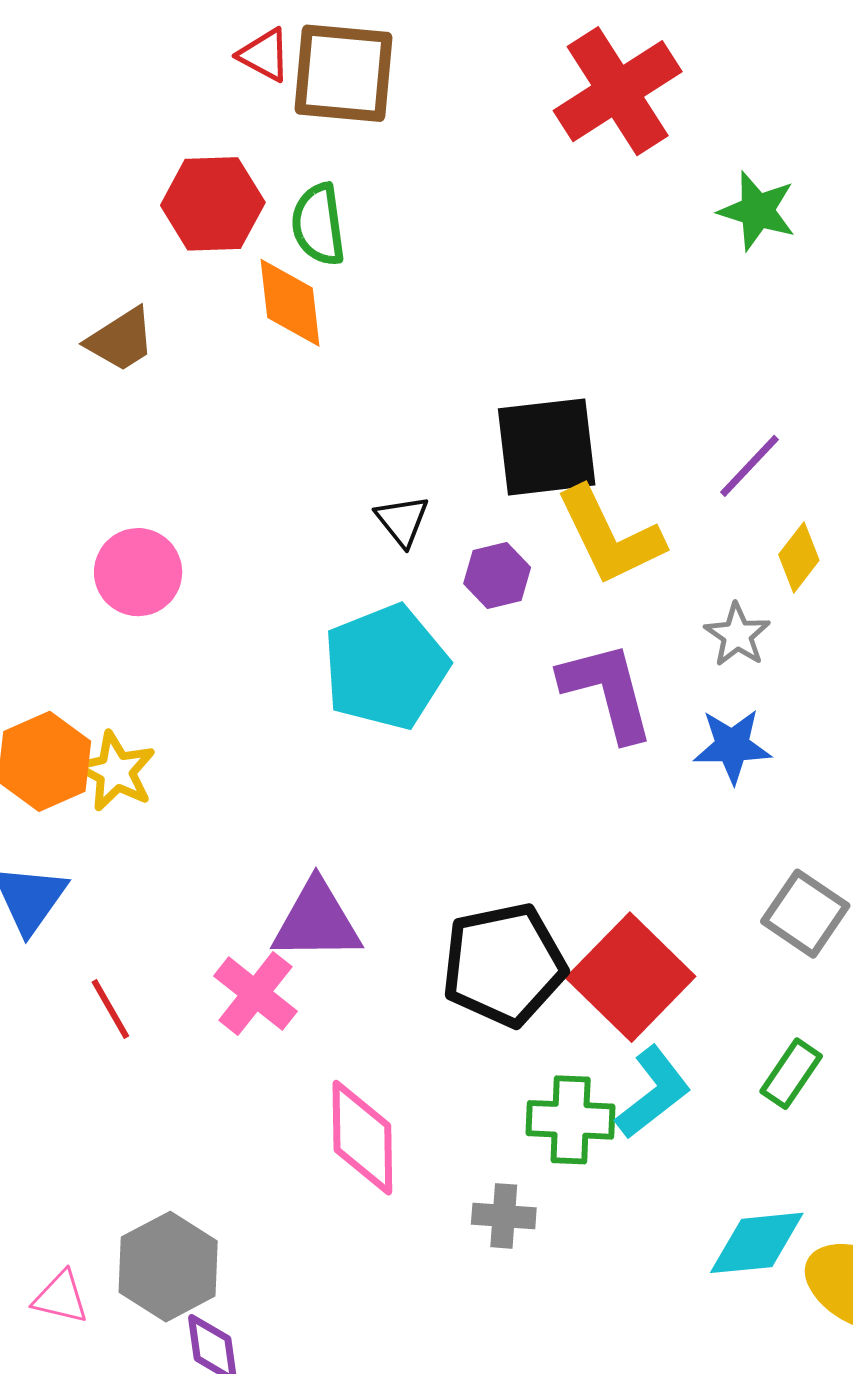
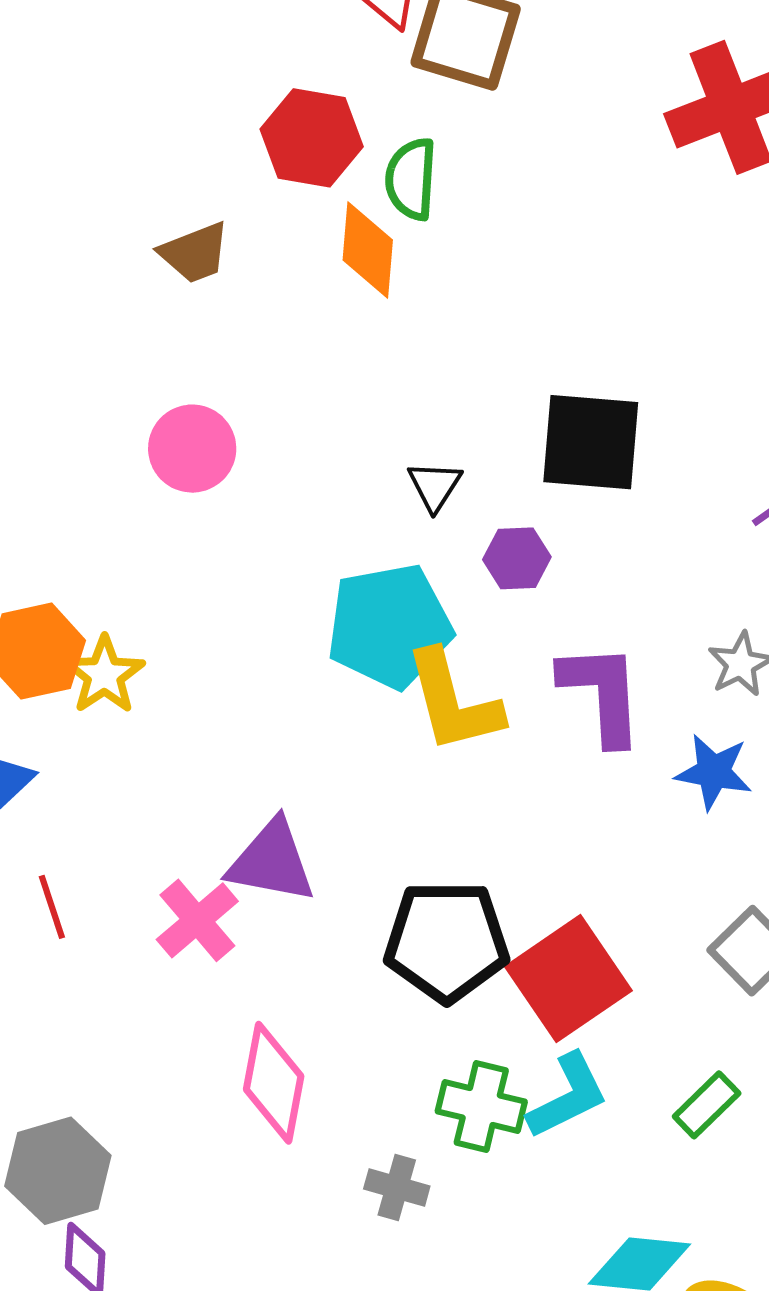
yellow L-shape: (610, 536) -> (453, 702), moved
pink circle: (138, 572) -> (192, 449), moved

